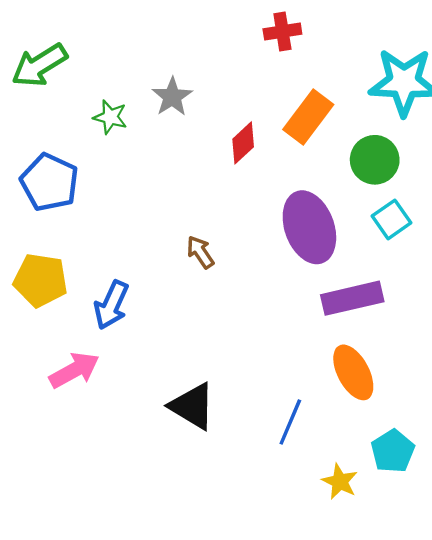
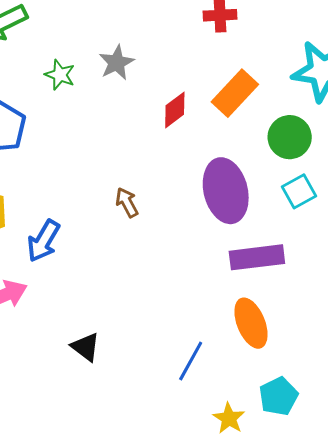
black triangle: (192, 406) -> (86, 347), moved, size x0.7

